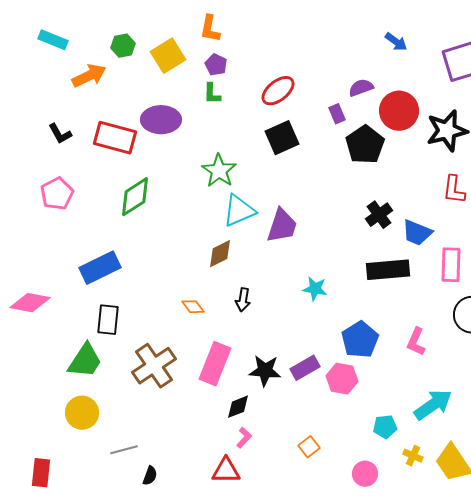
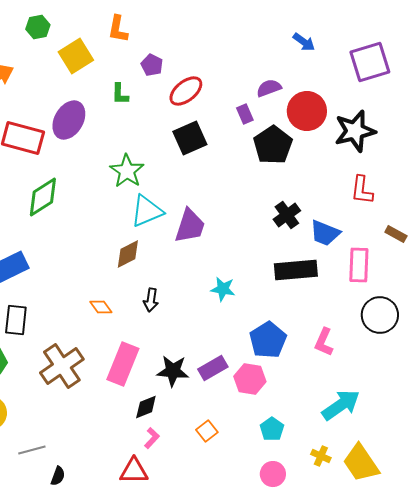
green hexagon: (123, 46) -> (38, 27), moved
purple pentagon: (216, 65) -> (152, 65), moved
purple ellipse: (161, 120) -> (69, 120), turned -60
cyan pentagon: (385, 427) -> (272, 429), moved, turned -30
orange square: (309, 447) -> (207, 431), moved

